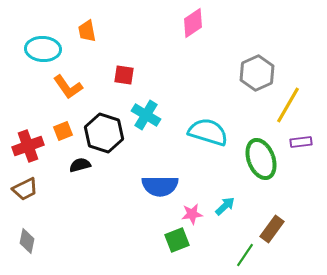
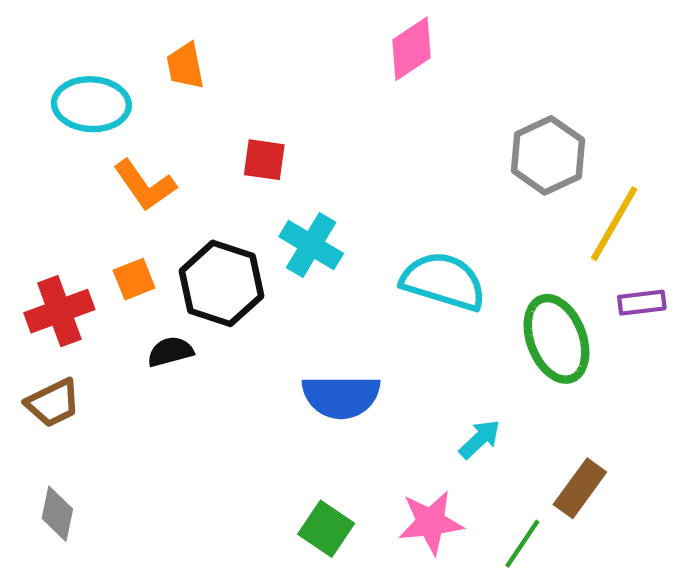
pink star: (192, 214) -> (431, 522), moved, size x1.4
green square: (177, 240) -> (326, 529), moved, turned -35

